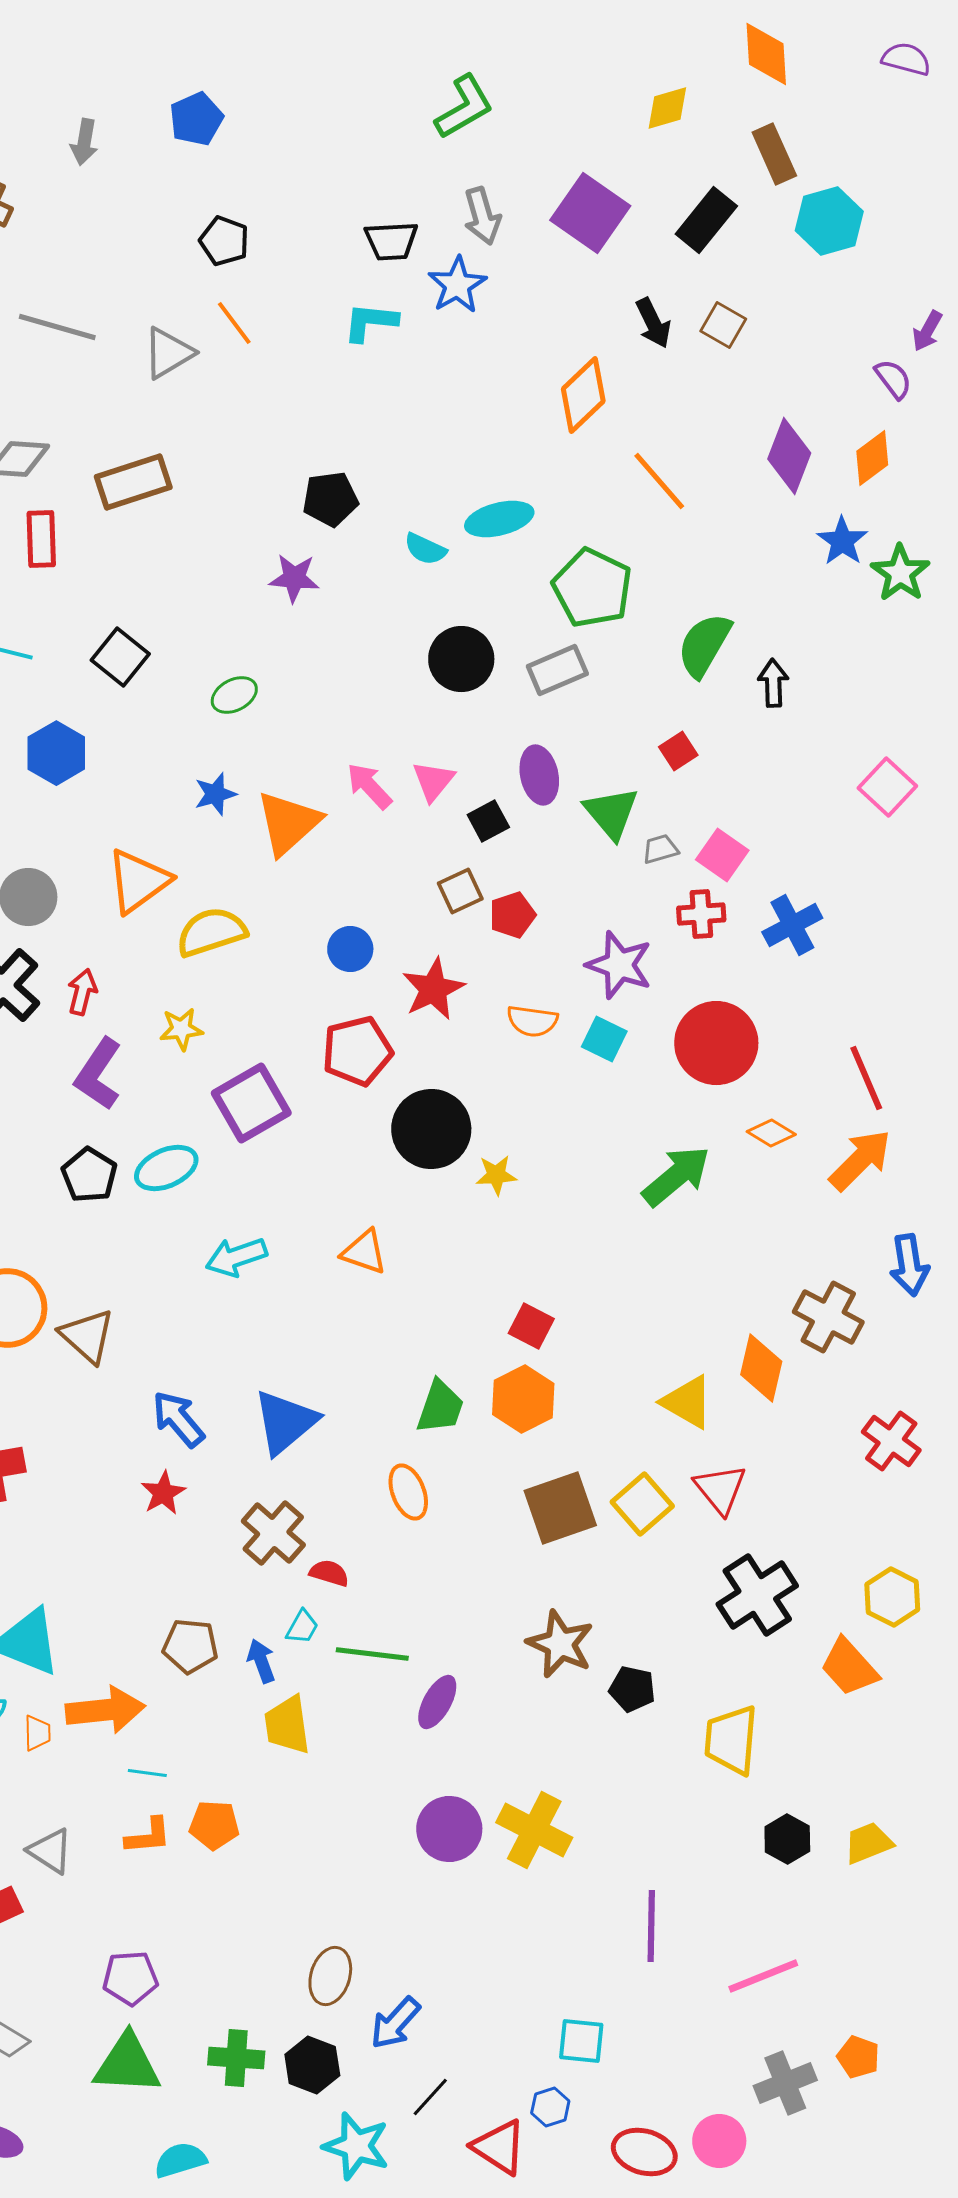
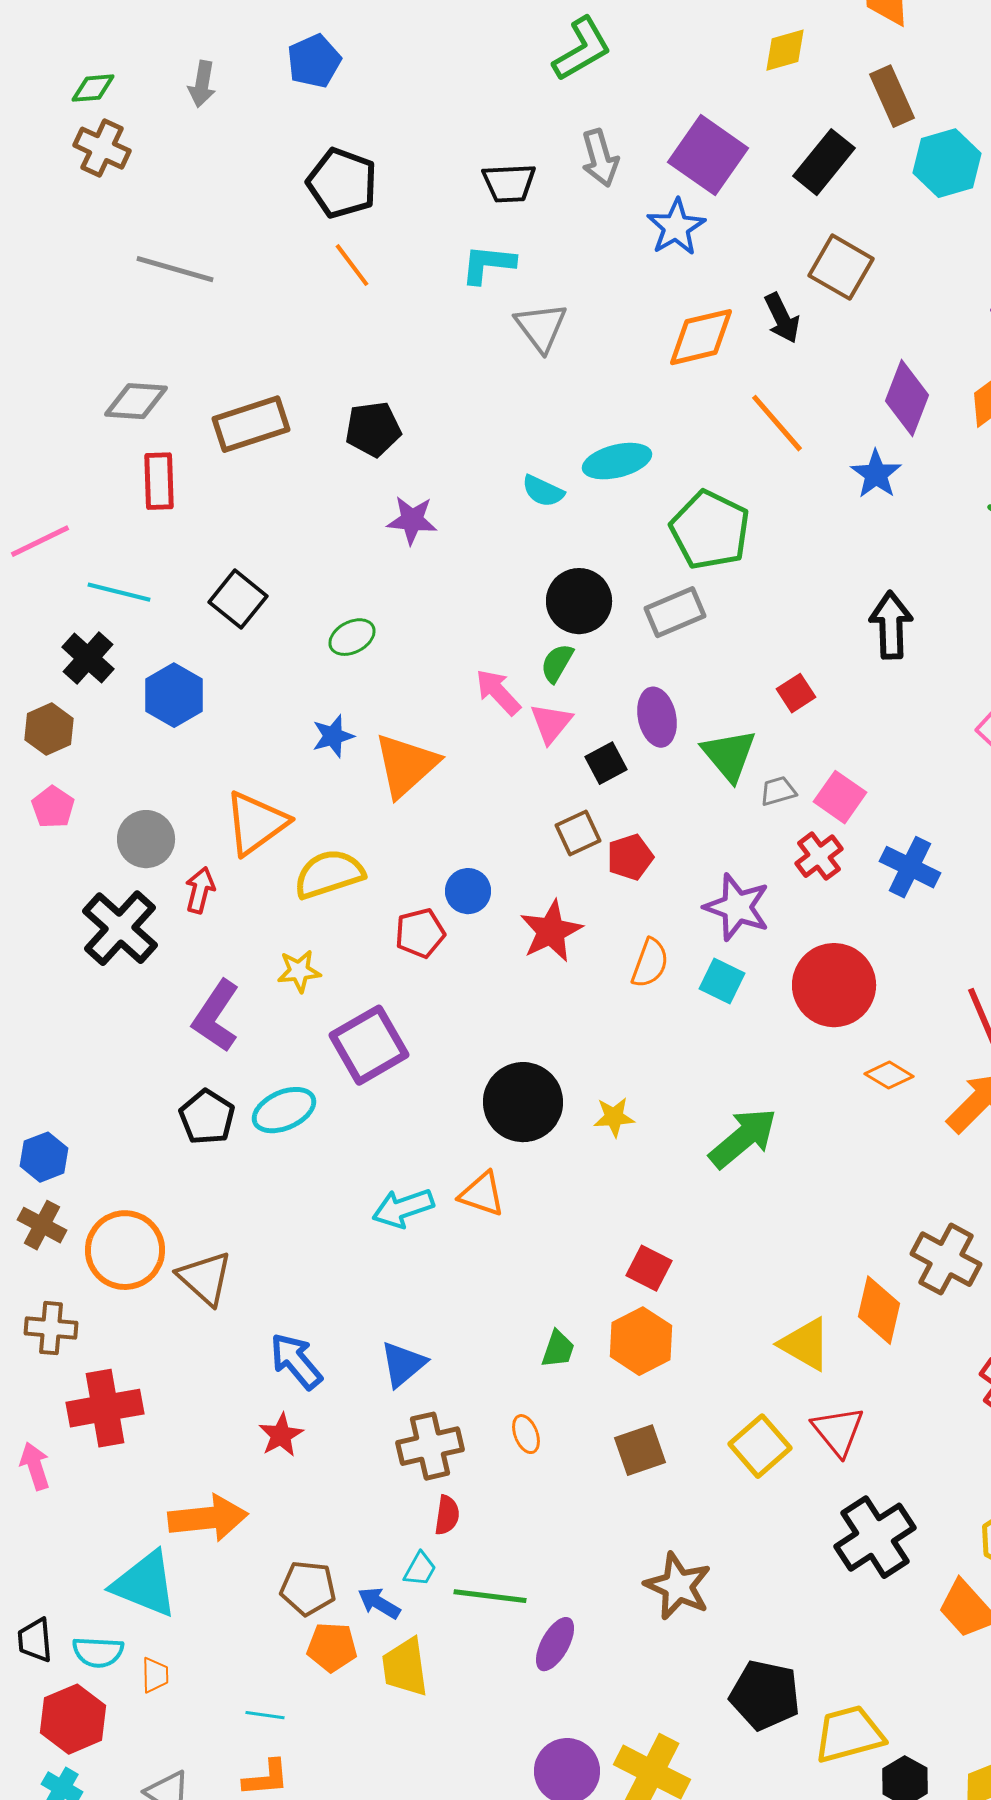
black pentagon: (224, 241) -> (342, 183), size x1.4
blue star: (457, 285) -> (676, 227), moved
black arrow: (653, 323) -> (782, 318), moved
brown square: (723, 325) -> (841, 267), size x1.4
gray triangle: (168, 353) -> (541, 327), moved, turned -36
orange diamond: (583, 395) -> (701, 337), turned 30
black pentagon: (330, 499) -> (373, 429), moved
blue star: (842, 541) -> (876, 474), moved
green semicircle: (704, 645) -> (557, 663), moved, size x0.6
black arrow: (773, 683) -> (891, 625), size x1.4
pink arrow: (369, 786) -> (498, 692), moved
red cross: (701, 914) -> (819, 856), turned -33
blue cross: (792, 925) -> (910, 867), turned -36
red arrow: (82, 992) -> (200, 890), moved
orange semicircle: (532, 1021) -> (650, 963), turned -78
red pentagon: (357, 1051) -> (420, 933), moved, size x0.7
black circle: (431, 1129) -> (523, 1102), moved
green arrow: (676, 1176) -> (743, 1138), moved
cyan arrow: (236, 1257) -> (403, 1208), moved
green trapezoid: (440, 1407) -> (558, 1349), size x0.7
blue triangle: (285, 1422) -> (403, 1364), size x0.7
orange ellipse: (408, 1492) -> (526, 1434), size x0.7
brown square: (560, 1508) -> (640, 1450), moved, size x0.7
brown cross: (273, 1533) -> (430, 1446), moved, turned 36
red semicircle: (329, 1573) -> (447, 1515), turned 81
blue arrow: (261, 1661) -> (379, 1603), turned -39
black pentagon: (632, 1689) -> (765, 1695), moved, size x1.5
orange arrow: (105, 1710) -> (208, 1518), moved
yellow trapezoid: (731, 1740) -> (849, 1734), moved, turned 70
orange pentagon: (214, 1825) -> (332, 1647), moved

